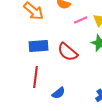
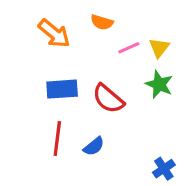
blue semicircle: (59, 93) -> (94, 146), moved

